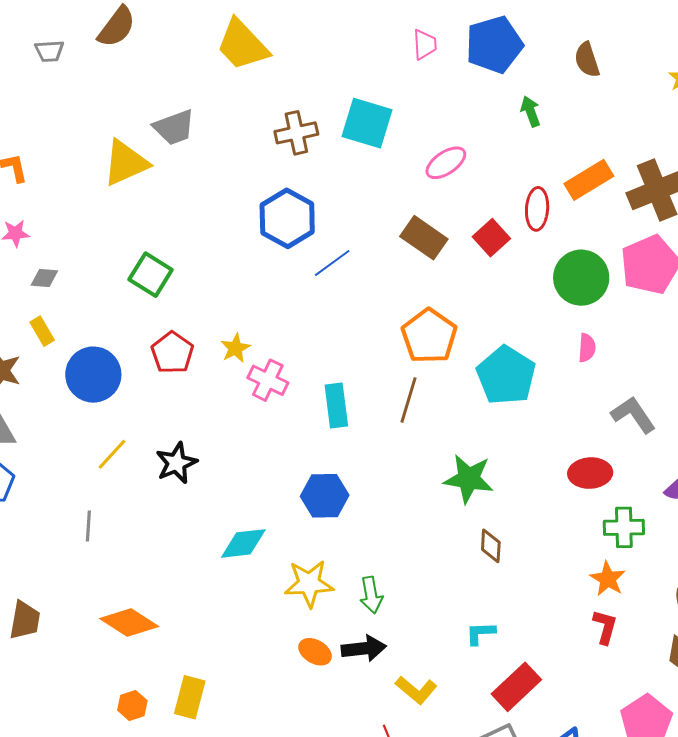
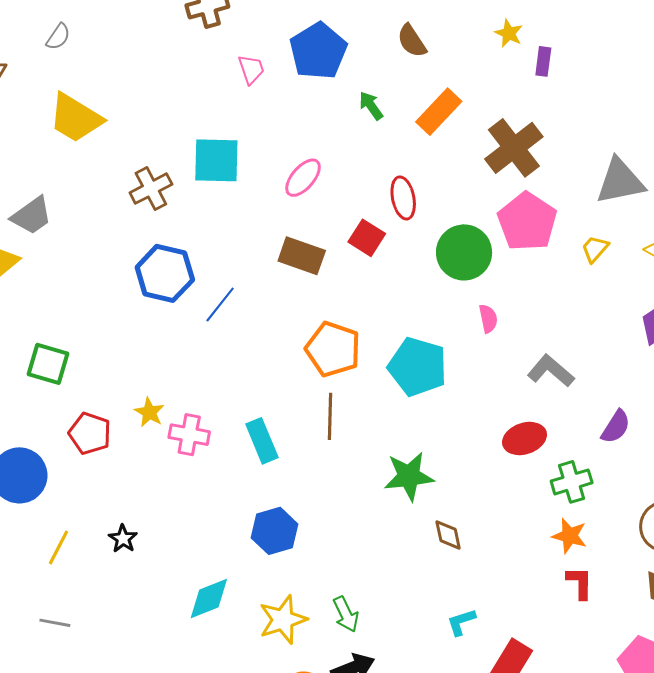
orange rectangle: (589, 180) -> (439, 112), moved
black star: (176, 463) -> (123, 539), size x0.7
gray line: (88, 526) -> (55, 623), turned -68

